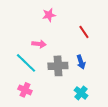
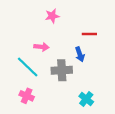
red line: (84, 32) -> (89, 34), turned -56
blue arrow: (81, 62) -> (80, 54), moved

